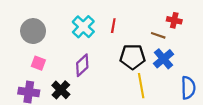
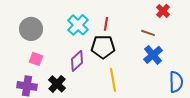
red cross: (174, 20) -> (163, 11), moved, turned 32
black pentagon: (133, 57) -> (103, 47), moved
yellow line: (141, 86) -> (113, 80), moved

